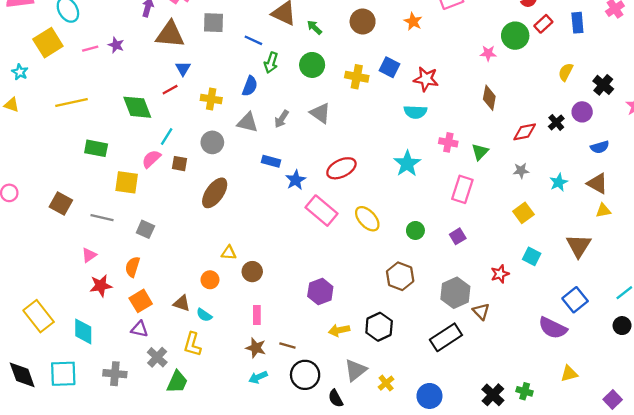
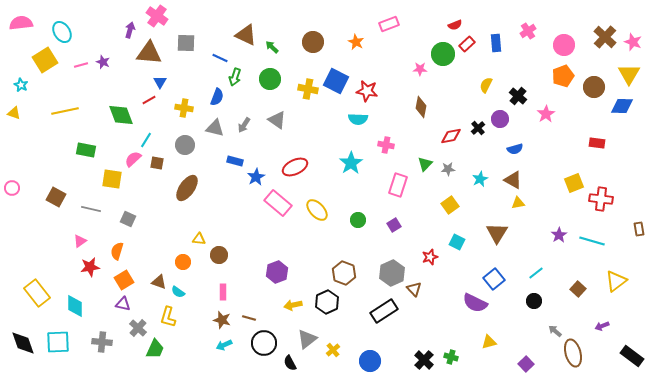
blue square: (390, 67) -> (336, 81), size x1.4
green triangle: (480, 152) -> (425, 164), moved
brown hexagon: (400, 276) -> (344, 273), moved

